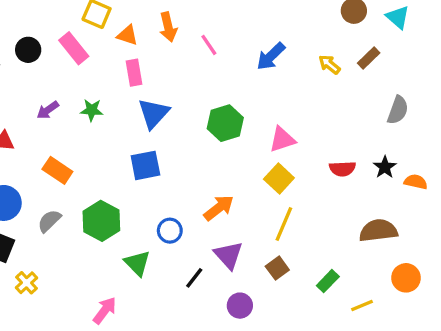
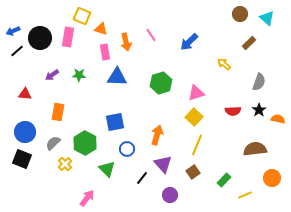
orange arrow: (168, 27) -> (126, 42), moved
pink rectangle: (74, 48) -> (68, 37), turned 48
black circle: (28, 50) -> (40, 38), size x1.5
yellow arrow: (329, 64) -> (224, 64), moved
gray semicircle: (398, 110) -> (259, 82), moved
blue triangle: (154, 113) -> (117, 77), turned 50
blue square: (145, 165) -> (115, 122), moved
orange rectangle: (57, 170) -> (58, 112), turned 66
orange arrow: (219, 208) -> (157, 135), turned -36
yellow cross: (27, 283) -> (65, 164), moved

